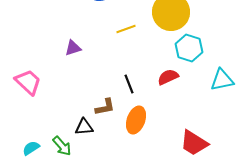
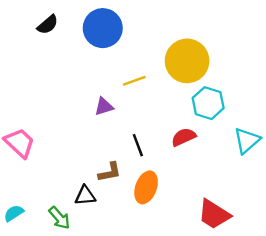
purple triangle: (73, 48) -> (104, 107), moved
cyan triangle: (222, 80) -> (247, 141), turned -30
cyan semicircle: (31, 148) -> (14, 213), moved

